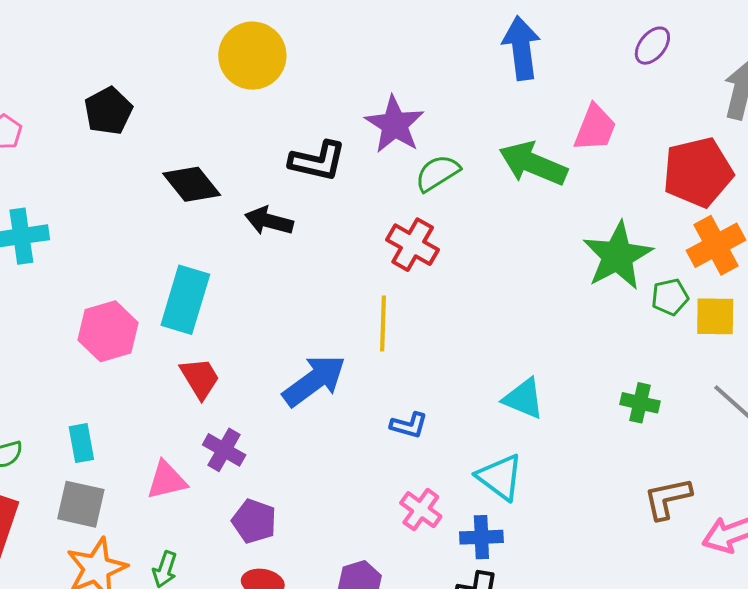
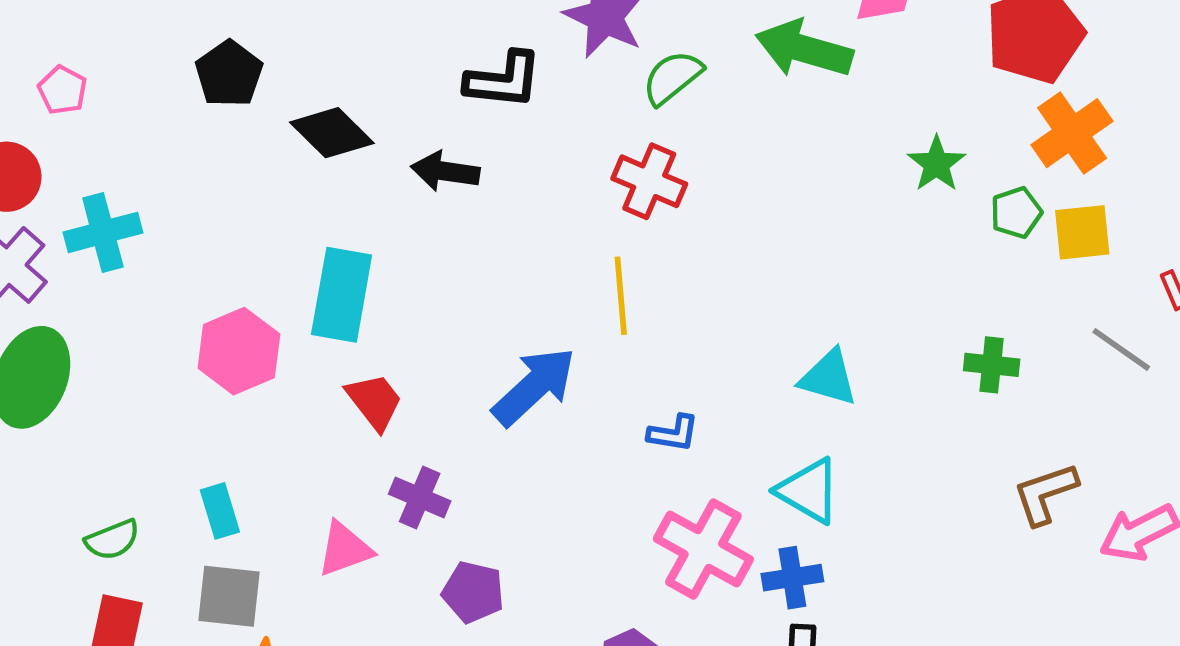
black pentagon: (108, 111) -> (229, 74), moved
green star: (618, 256) -> (937, 164), size x0.6
pink cross: (421, 510) -> (703, 549), size x1.6

